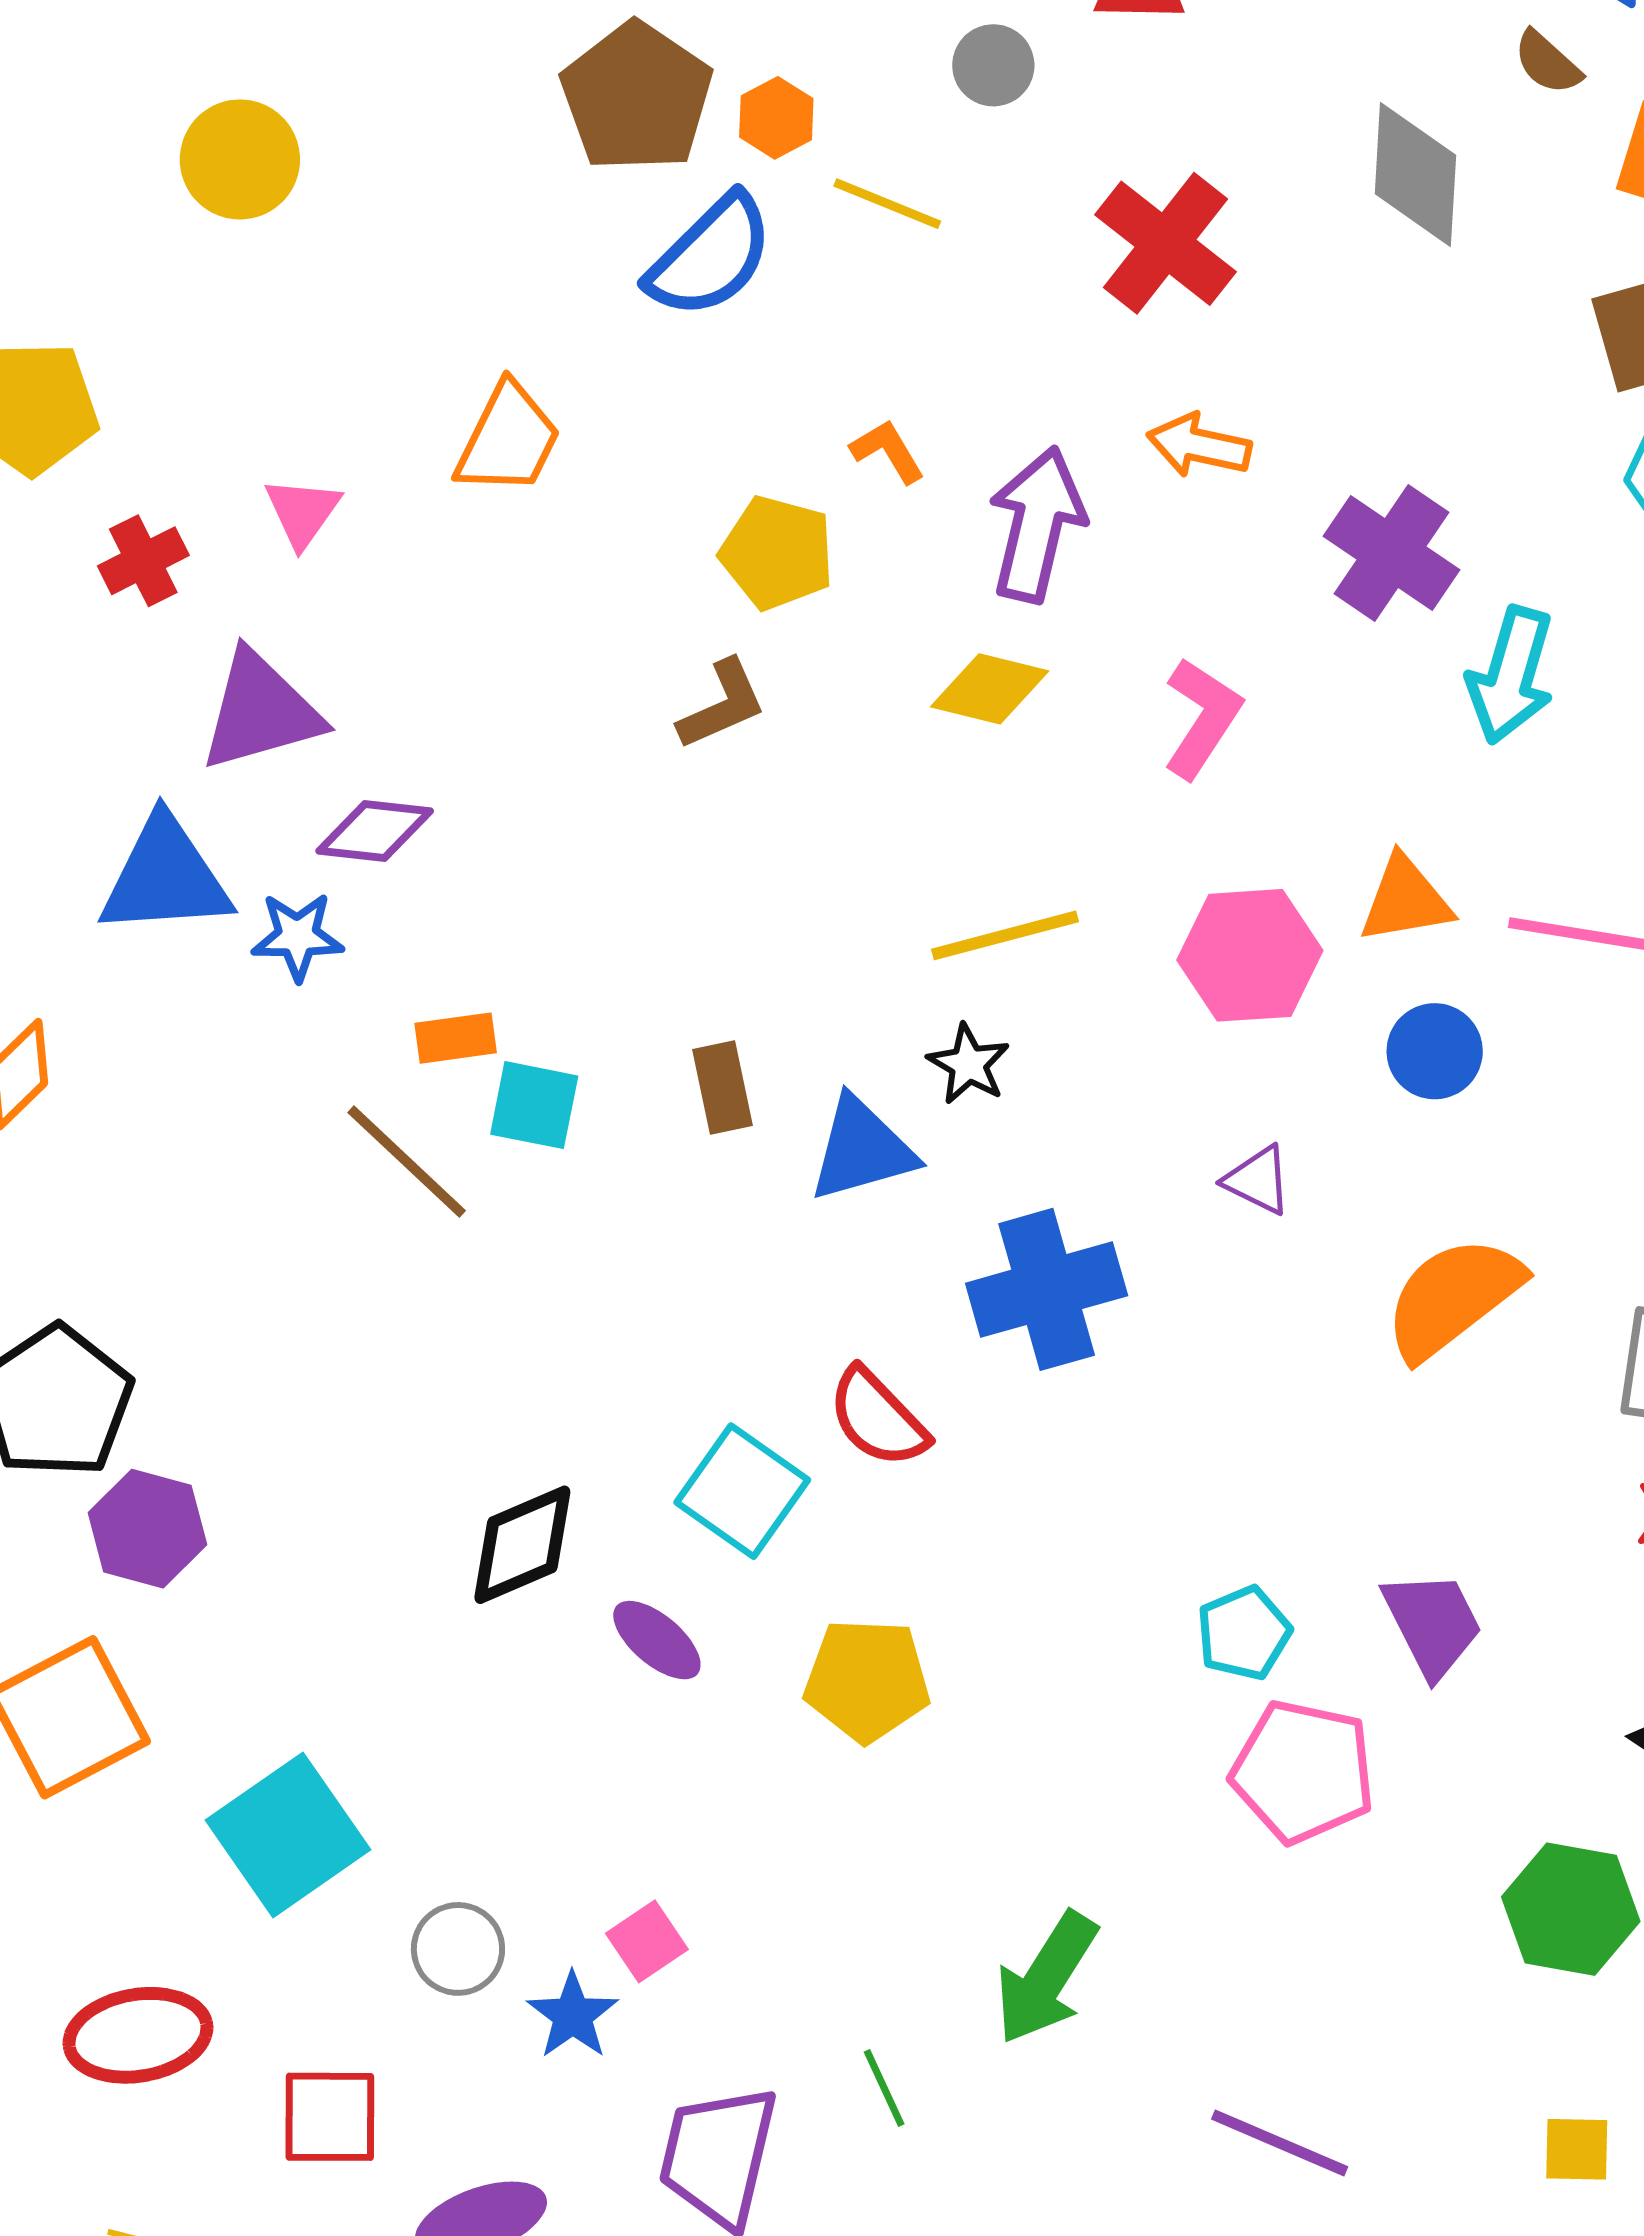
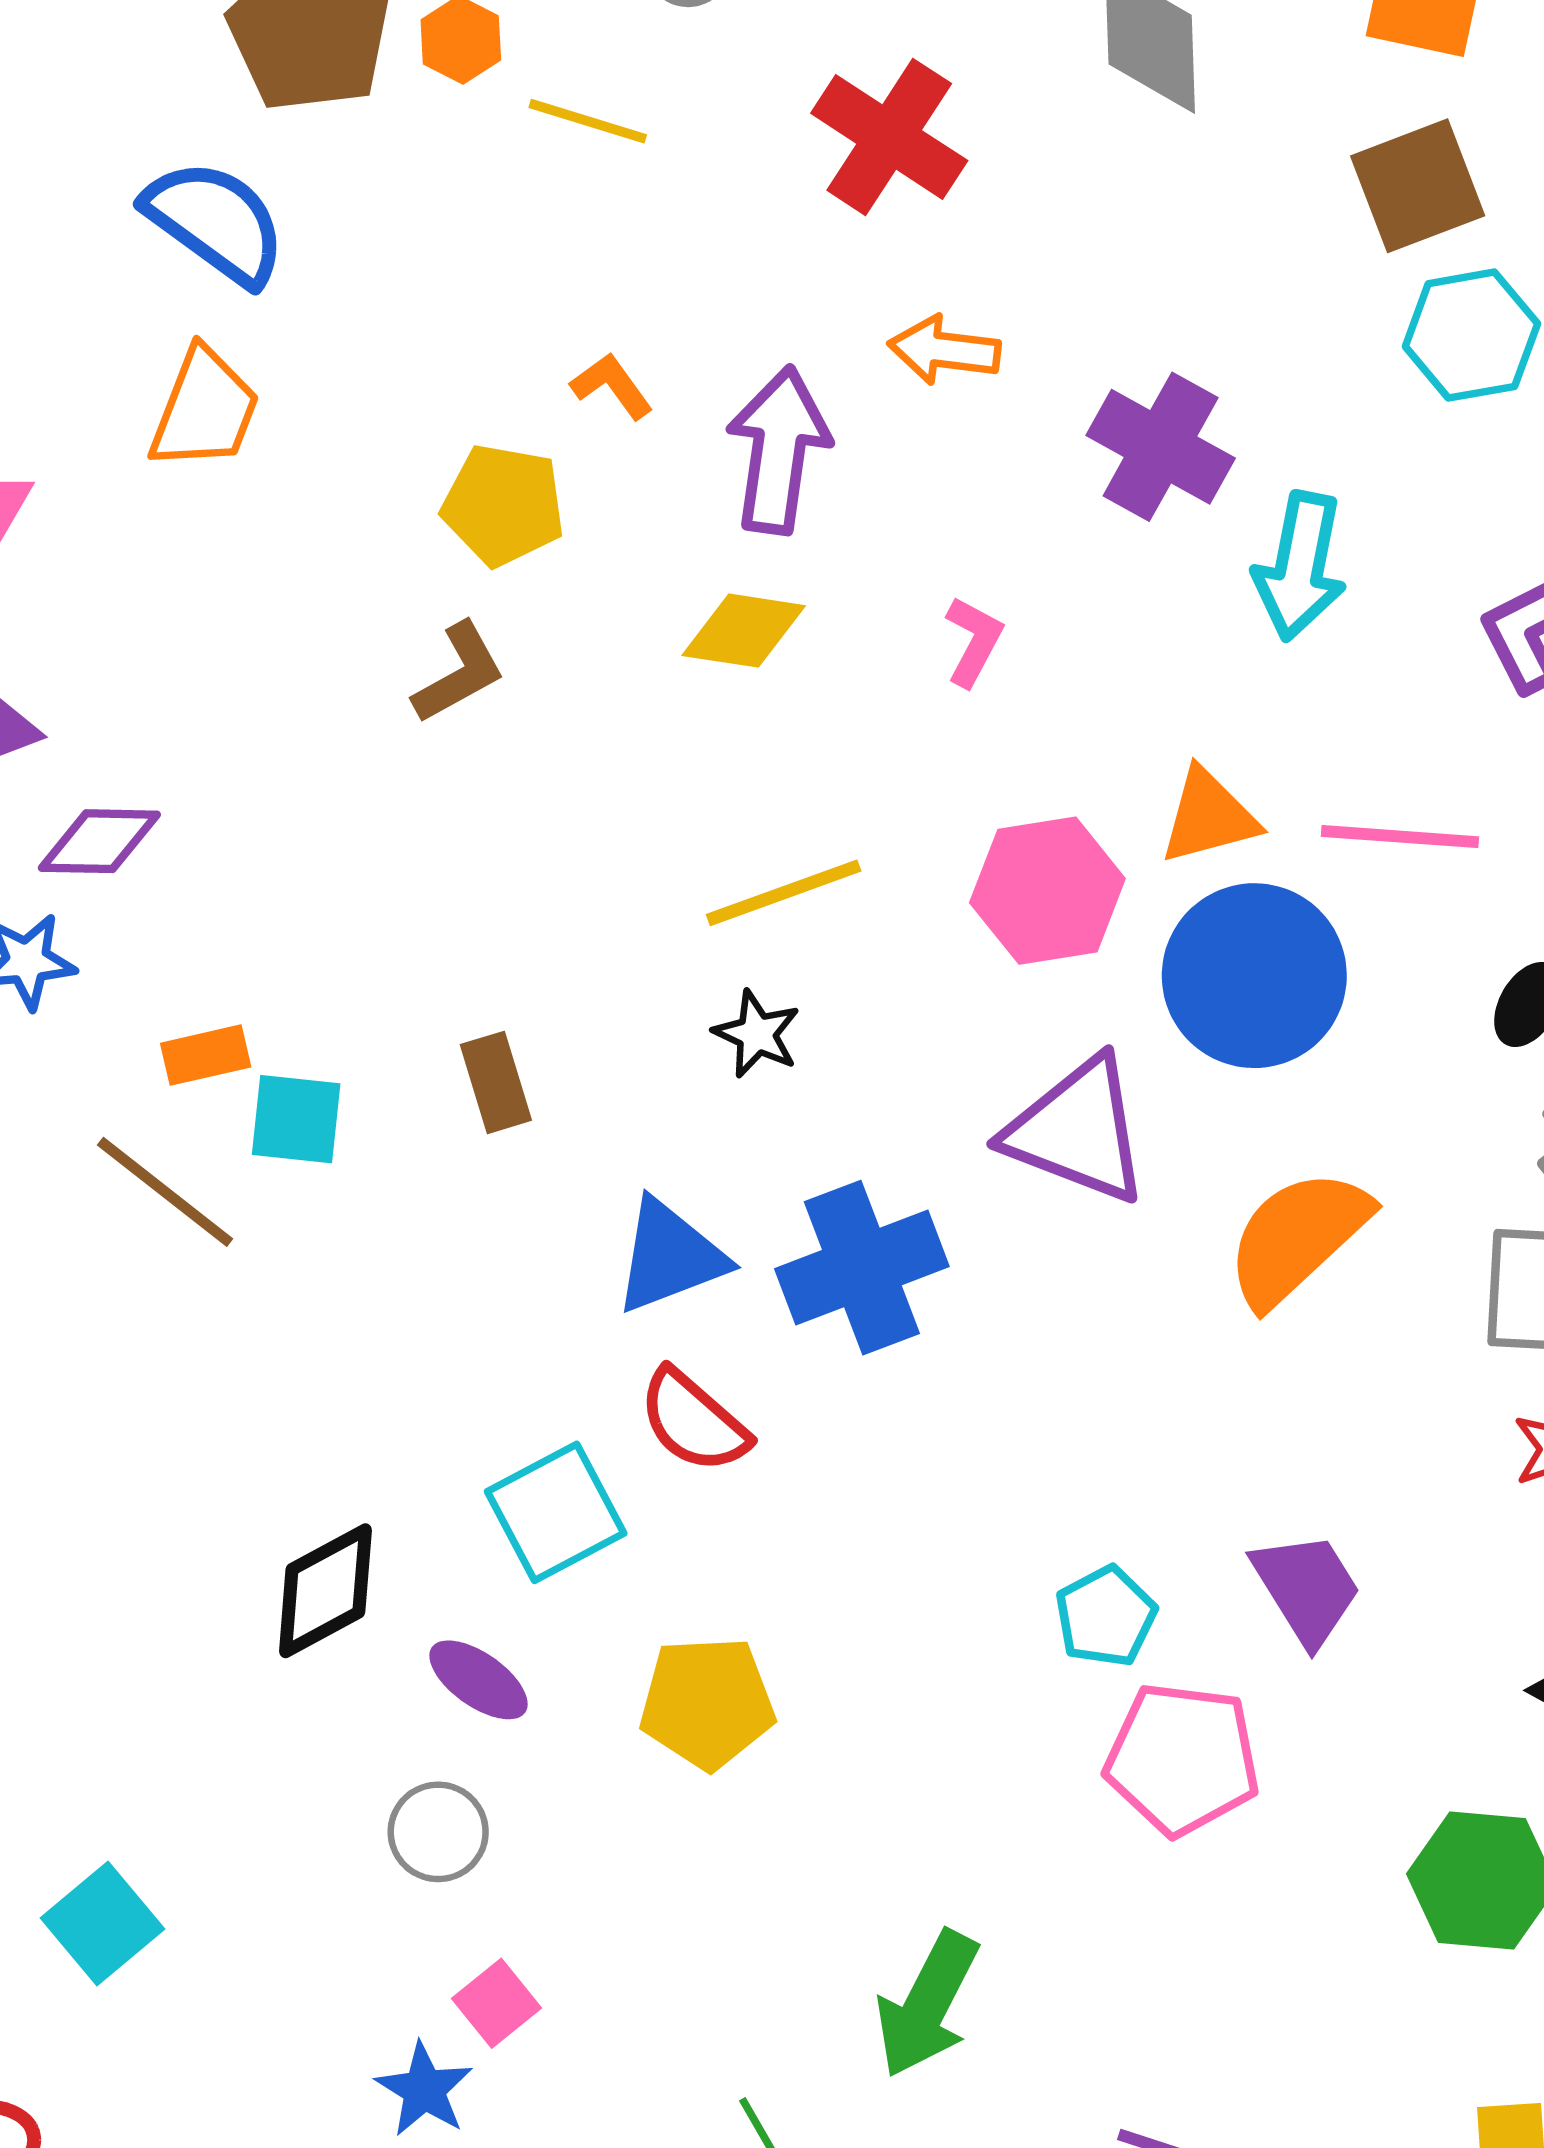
blue semicircle: (710, 256) -> (215, 222), moved, turned -94
pink L-shape: (1202, 718) -> (974, 641), size x0.7
blue circle: (1435, 1051) -> (1254, 976), size x1.8
blue triangle: (862, 1149) -> (670, 1256), moved
purple triangle: (1258, 1180) -> (1077, 1131), size x2.0
cyan square: (742, 1491) -> (556, 1512), turned 32
cyan square: (288, 1835) -> (102, 1924), size x0.7
gray circle: (458, 1949) -> (438, 1832), moved

